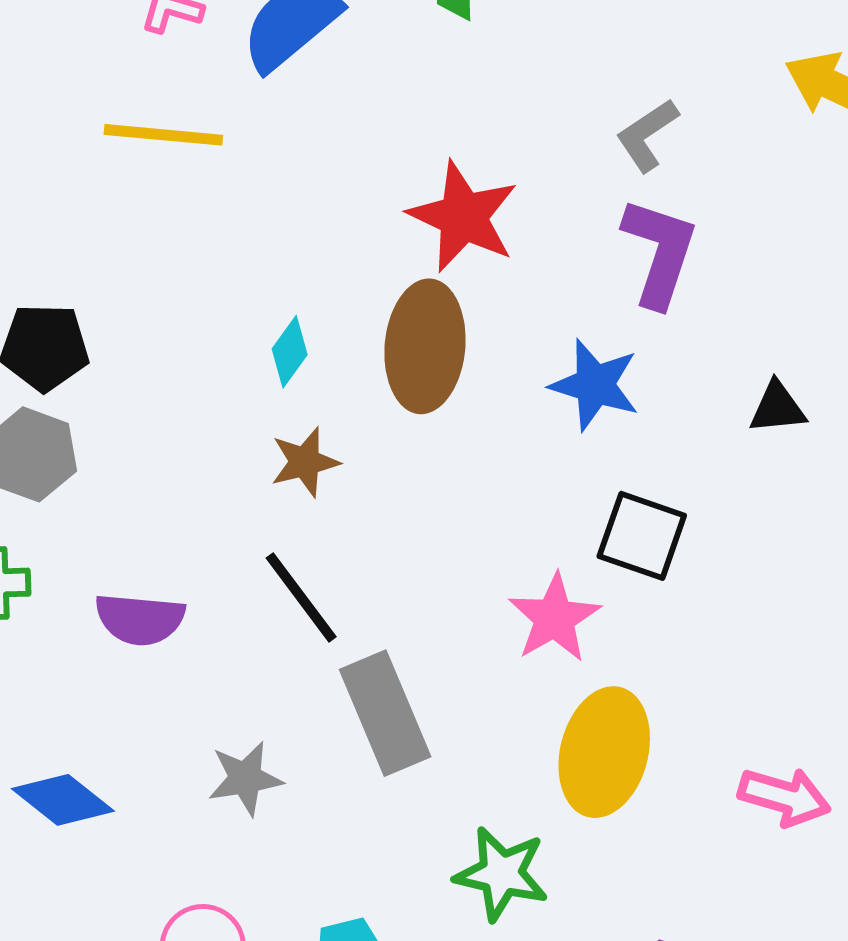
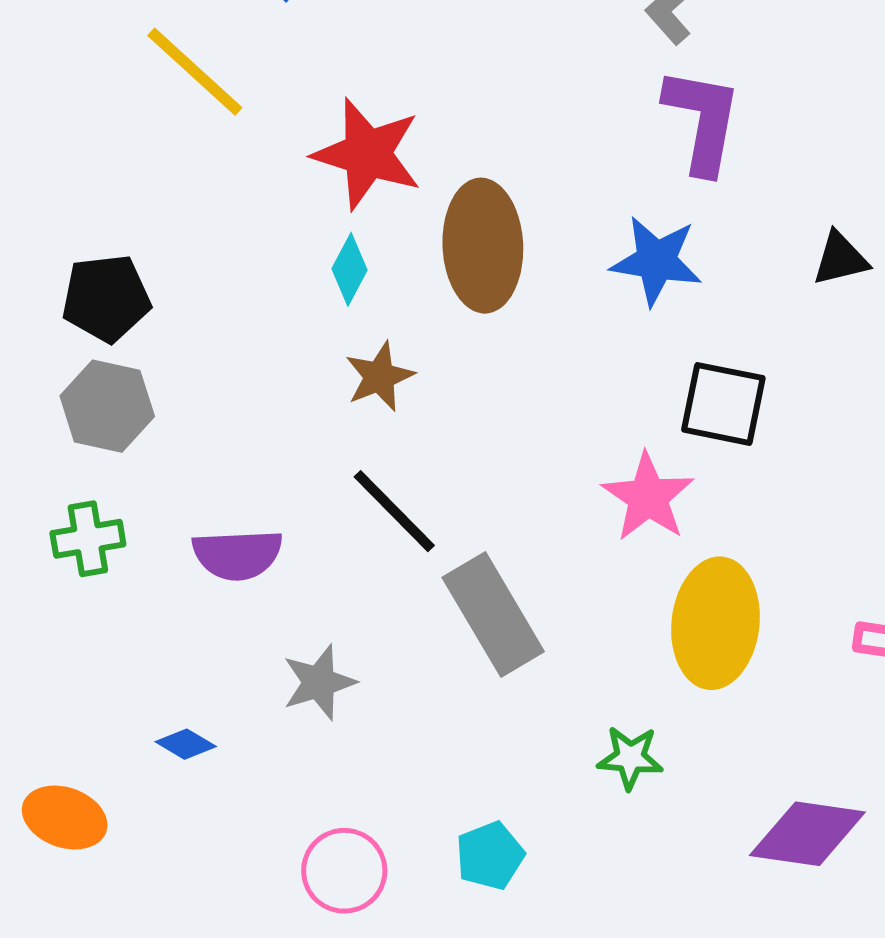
yellow line: (163, 135) -> (195, 72), turned 45
red star: (463, 217) -> (367, 154), moved
gray star: (245, 778) -> (319, 682), moved
blue diamond: (63, 800) -> (186, 744), size x0.6
green star: (501, 874) -> (630, 758), size x0.7

